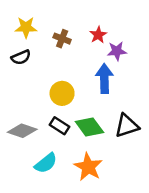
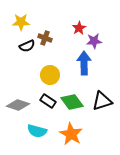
brown cross: (62, 39) -> (45, 38), moved
black semicircle: (21, 57) -> (27, 46), moved
cyan semicircle: (46, 163) -> (37, 131), turned 54

